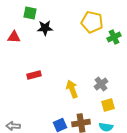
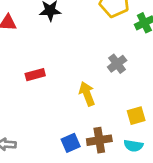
gray cross: (101, 84) -> (117, 64), moved

